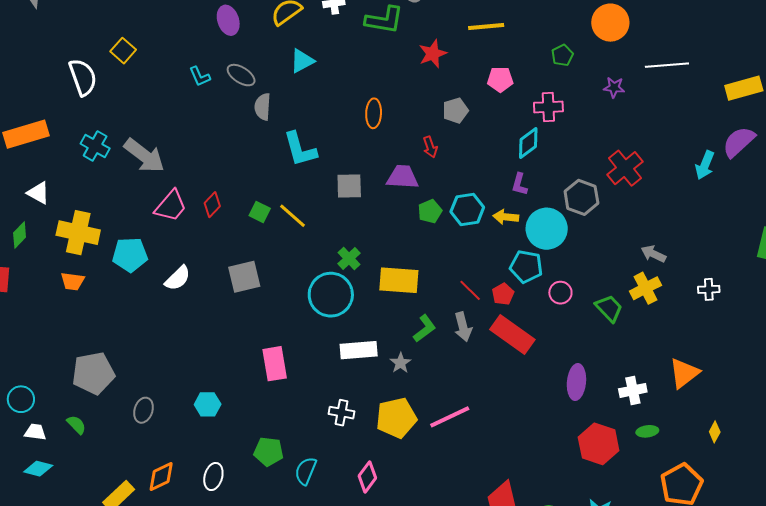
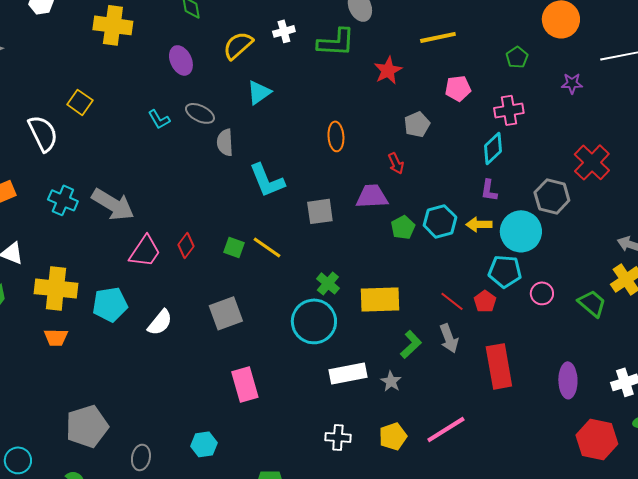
red rectangle: (512, 334) -> (499, 366), moved, turned 51
pink rectangle: (275, 364) -> (245, 384), moved
yellow pentagon: (396, 418) -> (393, 436), size x0.7

